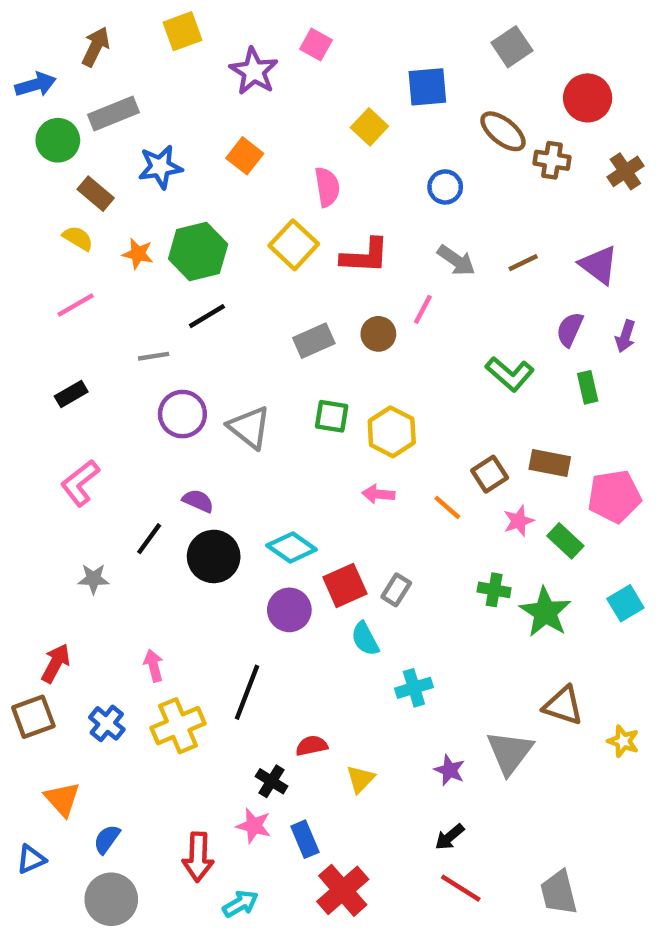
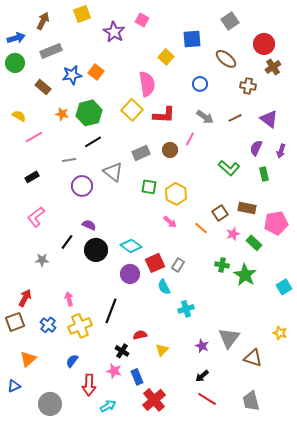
green circle: (58, 140) -> (15, 63), moved
orange square: (245, 156) -> (96, 72), moved
brown cross: (552, 160) -> (248, 86), moved
brown cross: (625, 171) -> (273, 67), moved
pink semicircle: (327, 187) -> (147, 84), size x1.4
yellow semicircle: (78, 238) -> (19, 116), moved
gray triangle: (249, 427) -> (113, 172), moved
pink arrow: (378, 494) -> (170, 222), turned -144
cyan square: (625, 603) -> (284, 287), moved
brown triangle: (563, 706) -> (253, 358), moved
orange triangle: (62, 799) -> (28, 359), turned 30
blue semicircle: (107, 839) -> (72, 361), moved

